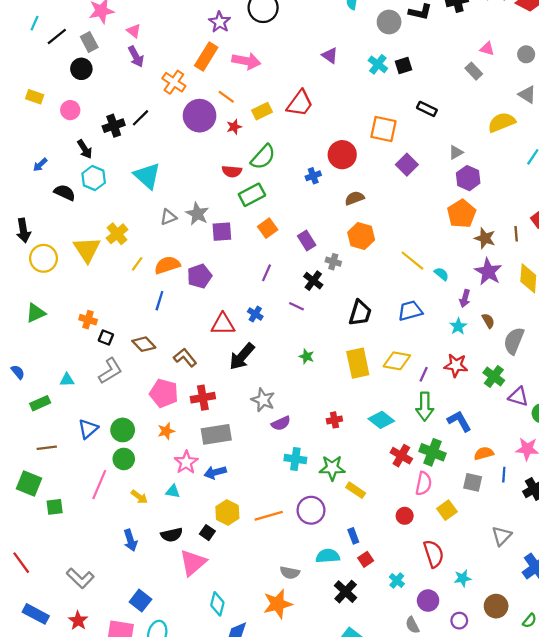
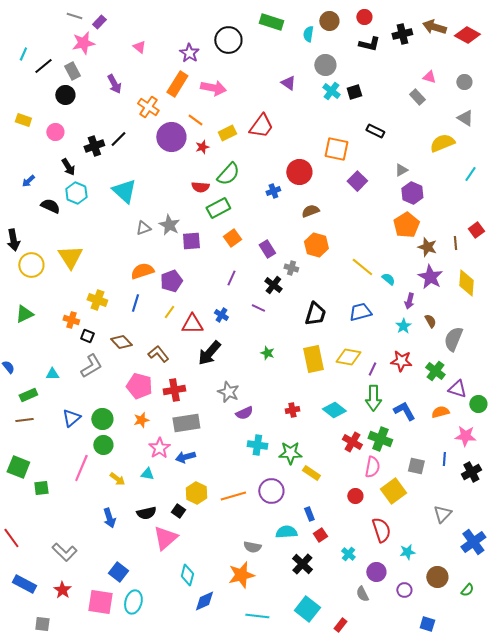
gray circle: (389, 22) -> (325, 65), moved
pink triangle: (134, 31) -> (139, 47), moved
yellow cross: (117, 234) -> (97, 300), moved, turned -30
yellow line: (137, 264) -> (169, 312), moved
brown line: (47, 448) -> (24, 420), moved
orange semicircle: (484, 453) -> (440, 412), moved
yellow square: (447, 510) -> (393, 491), size x1.4

